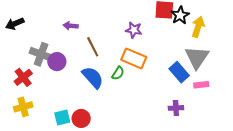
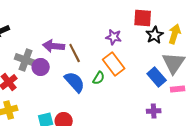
black star: (180, 15) -> (155, 35), moved
purple arrow: (71, 26) -> (54, 46), moved, size x1.5
orange rectangle: (134, 58) -> (114, 64), turned 30

